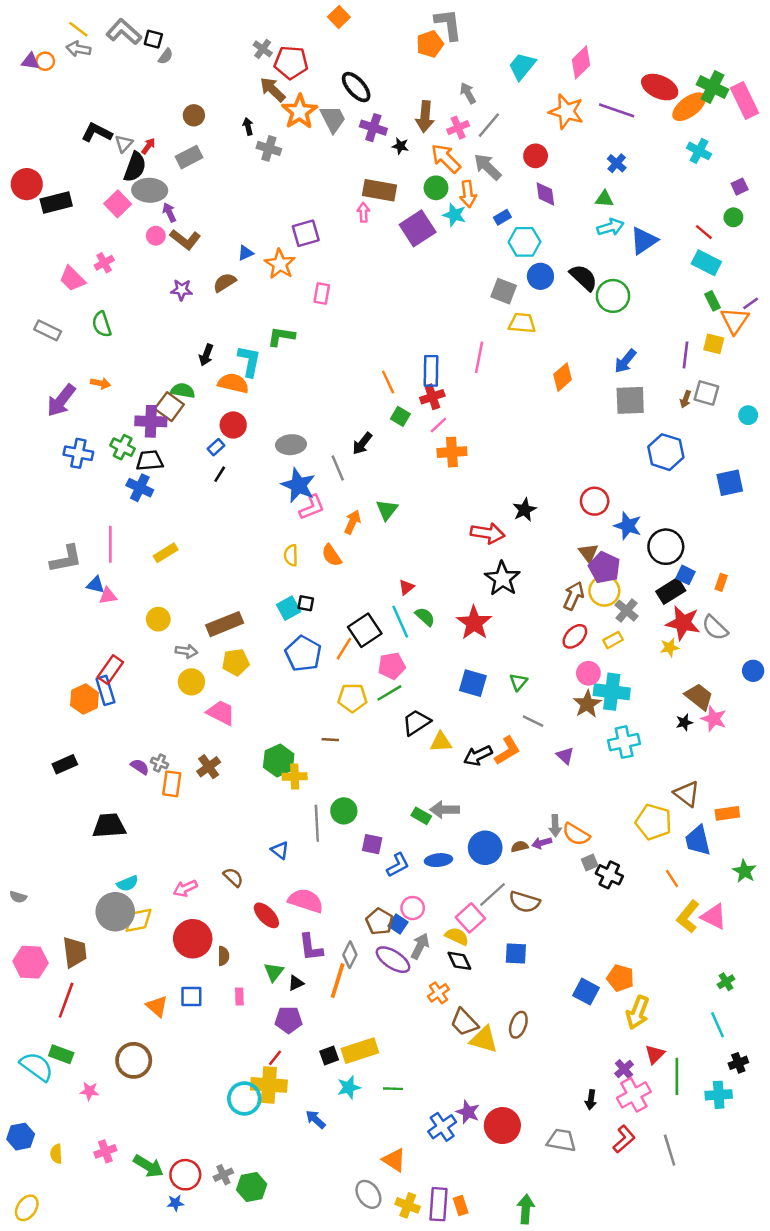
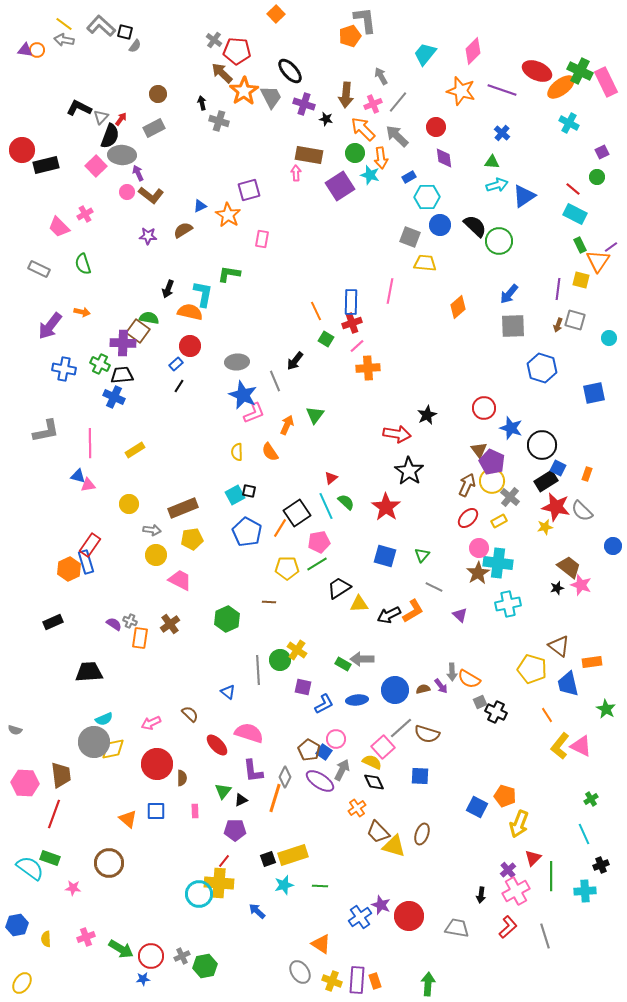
gray L-shape: (66, 559) -> (46, 431), moved
yellow cross: (295, 776) -> (297, 650), moved, turned 36
purple arrow: (542, 843) -> (441, 686), turned -112

